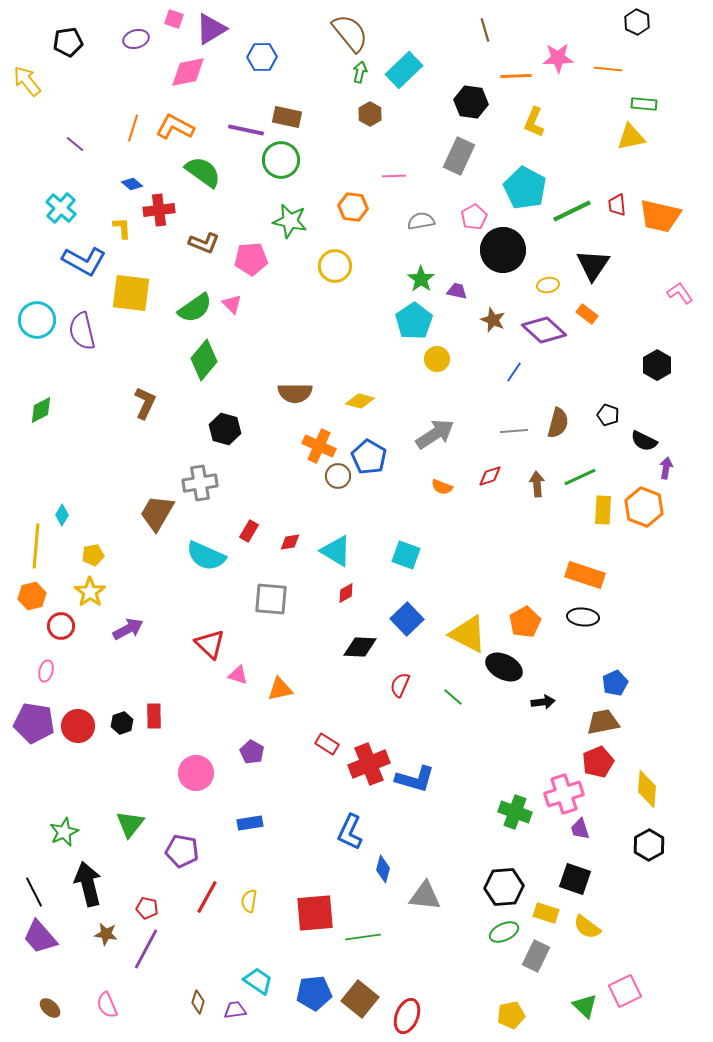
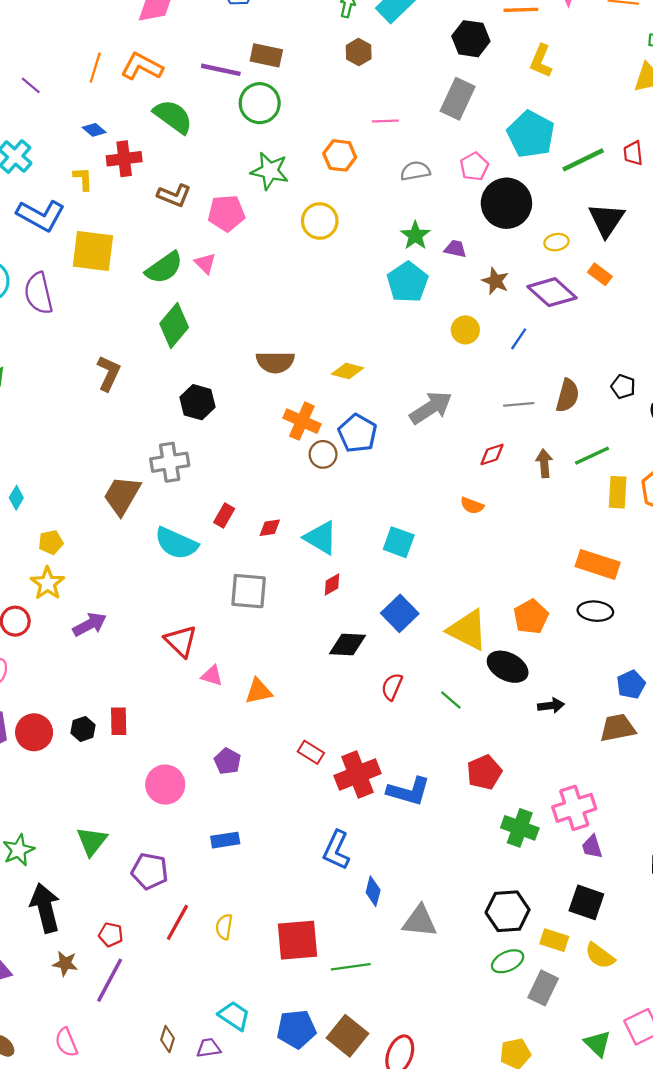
yellow circle: (437, 359) -> (465, 330), moved
orange semicircle: (442, 487) -> (472, 506), moved
red pentagon: (598, 762) -> (484, 772), moved

